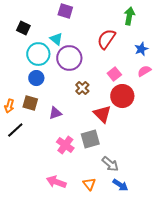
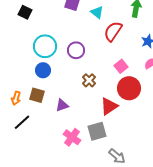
black square: (23, 28) -> (25, 12), moved
cyan triangle: (56, 39) -> (97, 12), moved
purple circle: (69, 58) -> (76, 50), size x0.7
red triangle: (102, 114) -> (109, 106), turned 42

